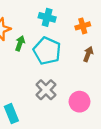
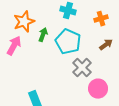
brown arrow: (88, 54) -> (106, 45), turned 32
gray cross: (46, 90) -> (82, 68), moved

